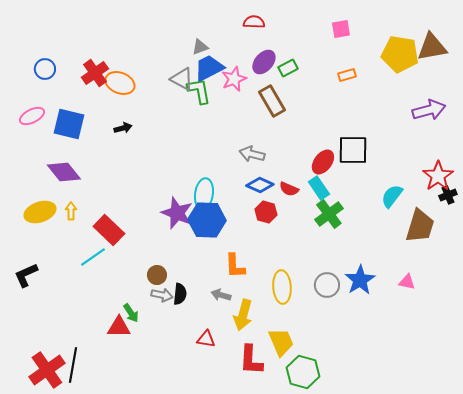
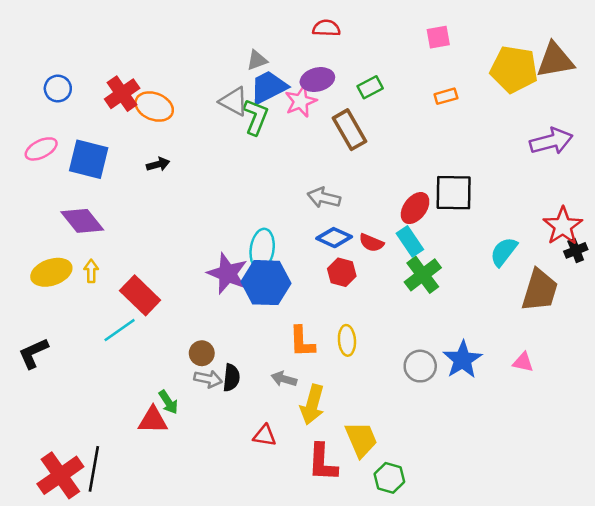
purple ellipse: (264, 62) -> (317, 80), moved, turned 35
green L-shape: (199, 91) -> (256, 117), turned 32
yellow ellipse: (282, 287) -> (347, 340), moved, size x0.7
green hexagon: (303, 372) -> (389, 478), size x0.7

